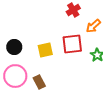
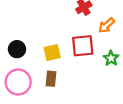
brown rectangle: (39, 82) -> (51, 79), moved, turned 32

